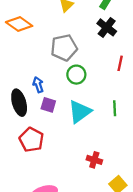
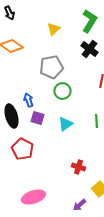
cyan triangle: (80, 112) -> (66, 124), size x0.7

